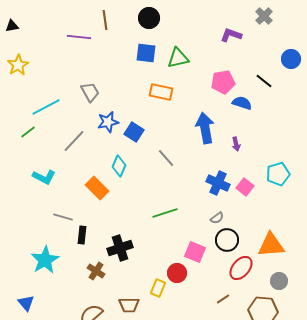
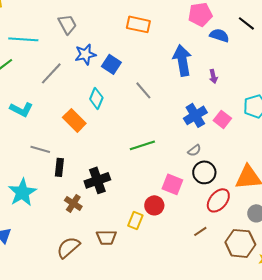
black line: (264, 81) -> (246, 23), moved
cyan line: (46, 107) -> (23, 39), turned 32
blue cross: (218, 183) -> (195, 115), turned 35

